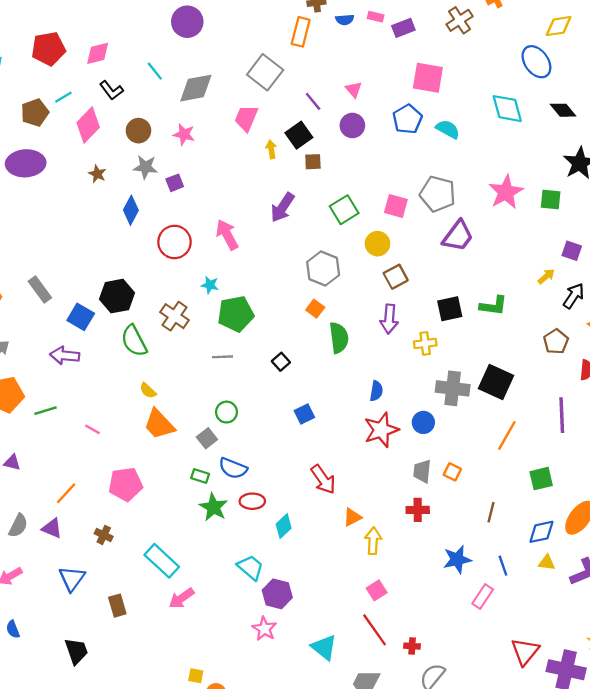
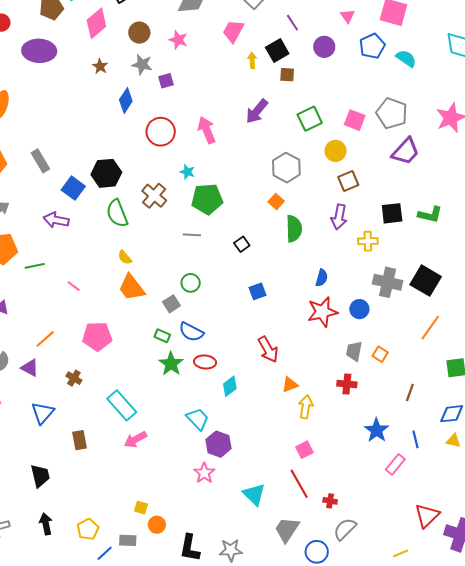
pink triangle: (354, 89) -> (347, 16), moved
blue star: (457, 559) -> (377, 430), turned -30

